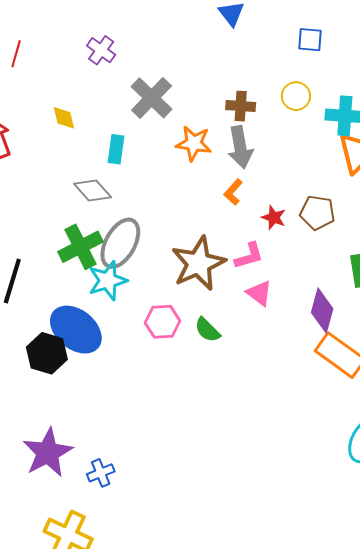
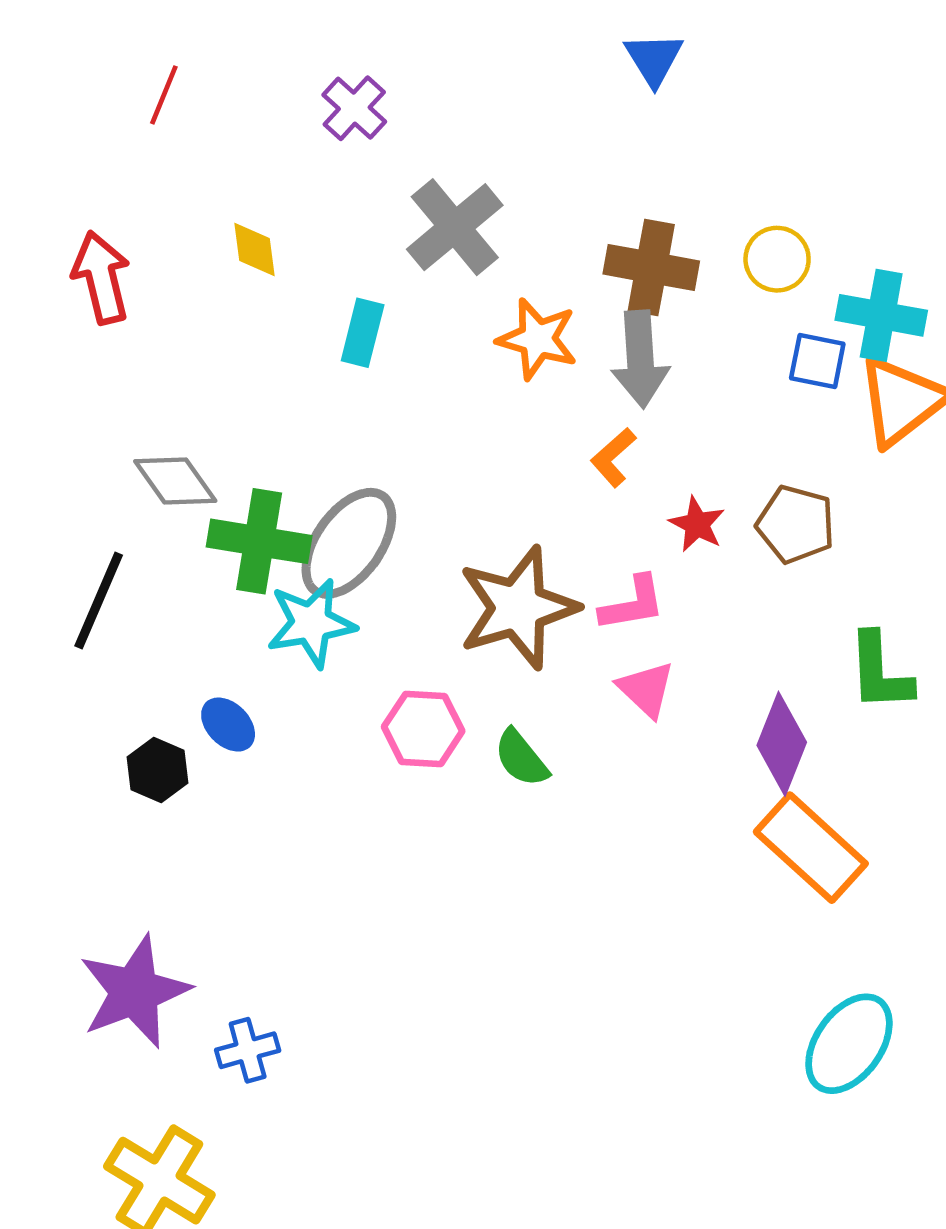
blue square: (310, 40) -> (817, 361), moved
brown cross: (241, 106) -> (651, 268), size x1.4
gray diamond: (93, 191) -> (175, 481), moved
green cross: (81, 247) -> (259, 541), turned 30
blue ellipse: (76, 330) -> (228, 725), size x0.5
black hexagon: (47, 353) -> (158, 770), size x0.7

